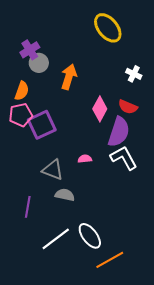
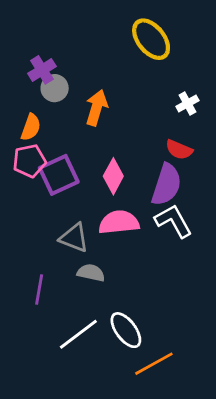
white cross: (134, 74) -> (187, 104), turned 35
pink diamond: (100, 109) -> (113, 176), moved
pink semicircle: (85, 159) -> (119, 222), size x2.0

